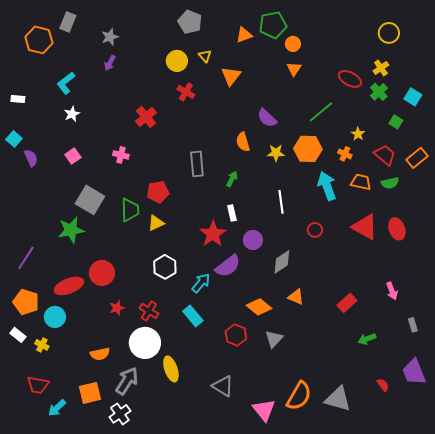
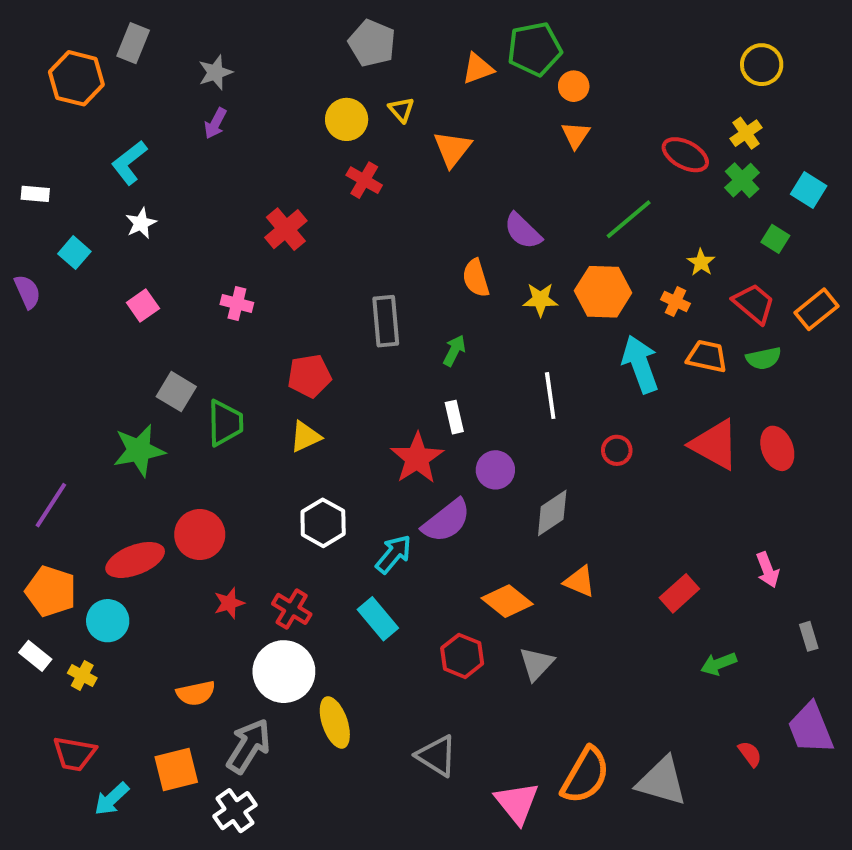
cyan square: (14, 139) -> (74, 253), moved
purple semicircle: (31, 158) -> (27, 292), moved
gray square: (90, 200) -> (176, 392), size x0.7
green trapezoid: (130, 210) -> (225, 423), moved

